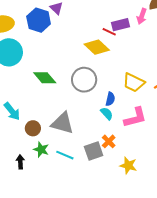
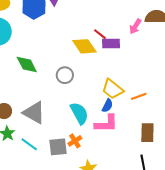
purple rectangle: (121, 25) -> (111, 44), moved
gray circle: (84, 80) -> (65, 75), size x0.7
blue semicircle: (110, 99) -> (107, 106), moved
cyan semicircle: (107, 113) -> (79, 113), size x1.6

